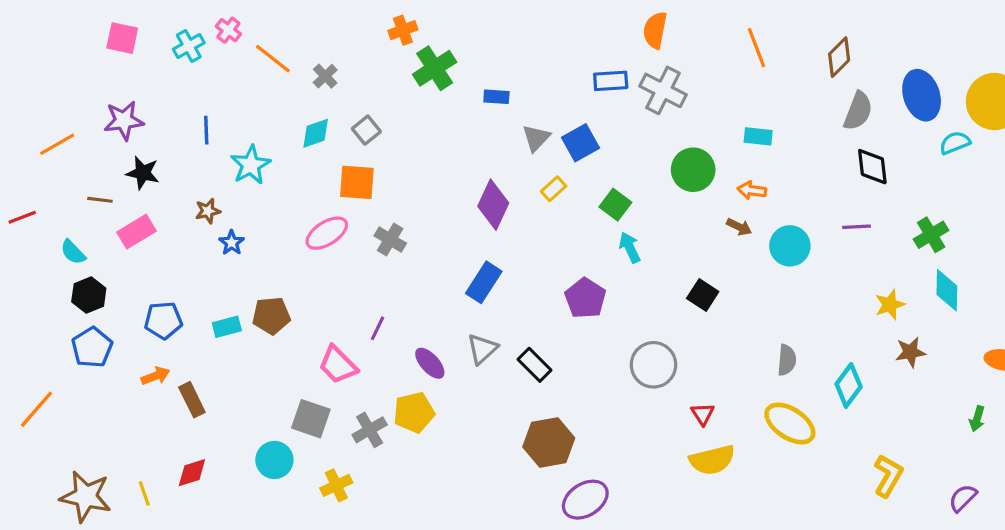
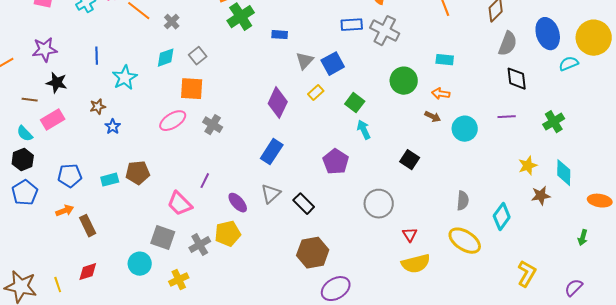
cyan semicircle: (73, 252) -> (25, 134), moved
cyan diamond: (947, 290) -> (564, 173), moved

